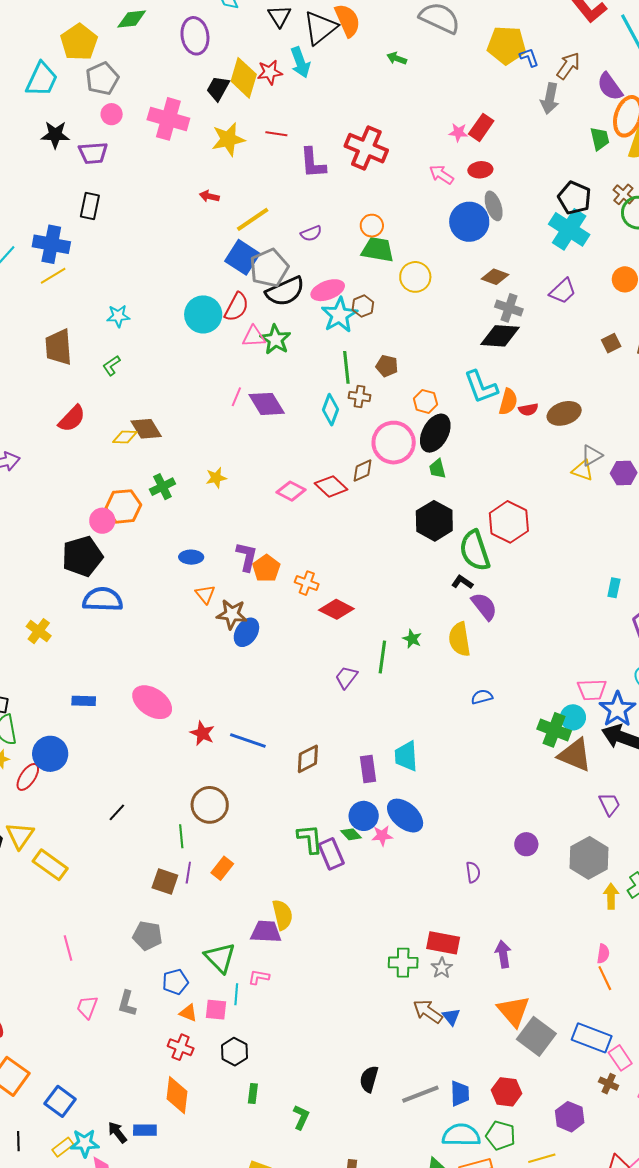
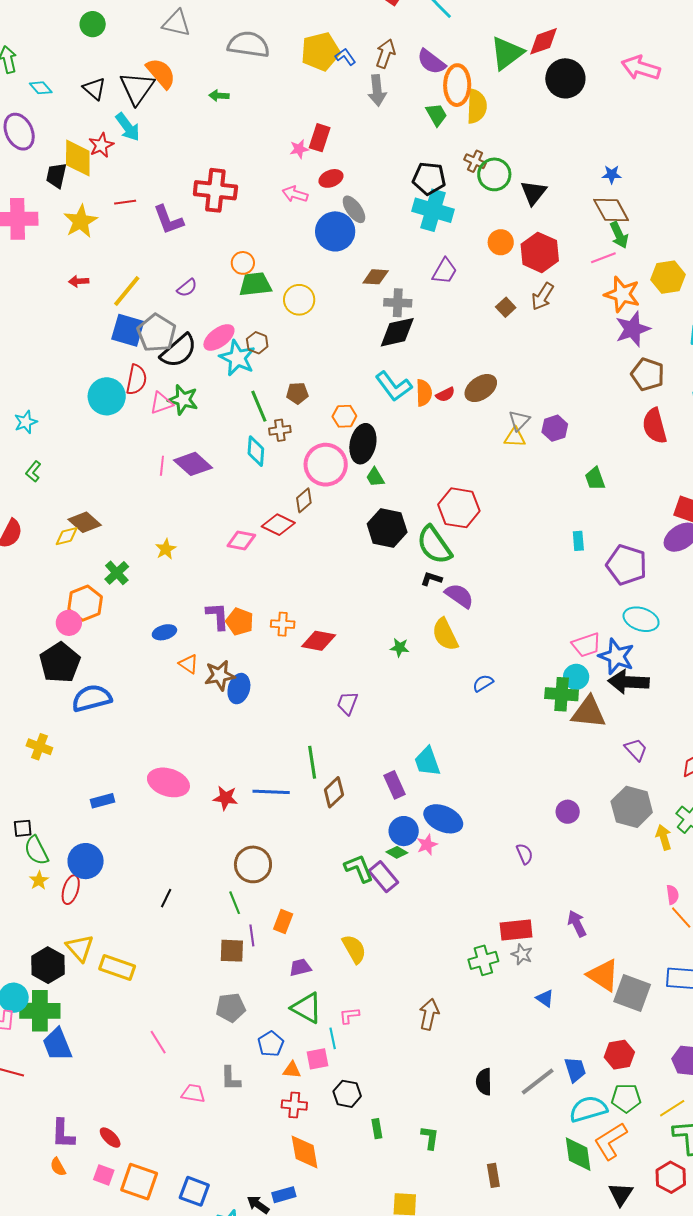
green line: (382, 657) -> (312, 762), moved
purple trapezoid: (266, 932) -> (300, 967), moved, size x0.7
pink trapezoid: (87, 1007) -> (193, 1093), turned 95
brown arrow: (428, 1011) -> (429, 1014), moved, turned 84

